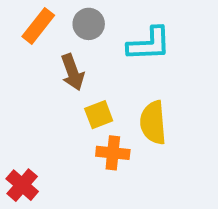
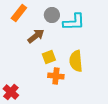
gray circle: (89, 24) -> (52, 15), moved
brown arrow: (73, 72) -> (36, 36), turned -108

